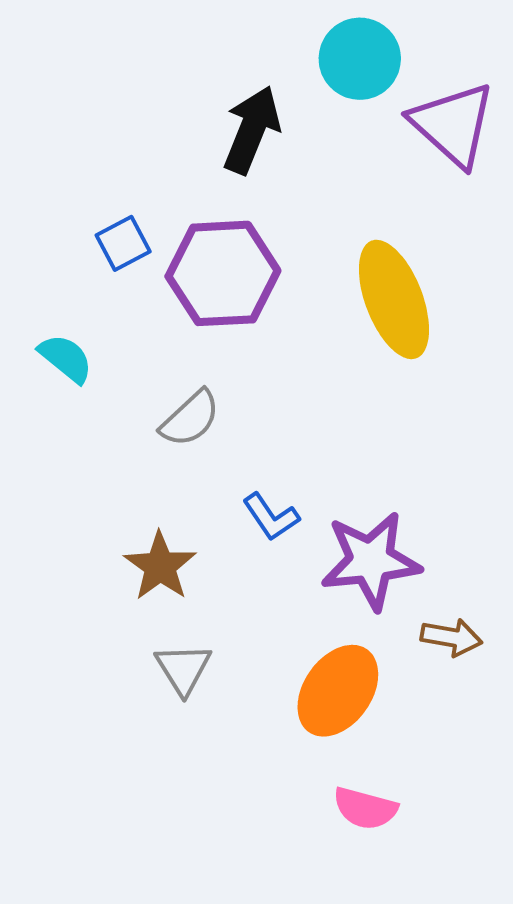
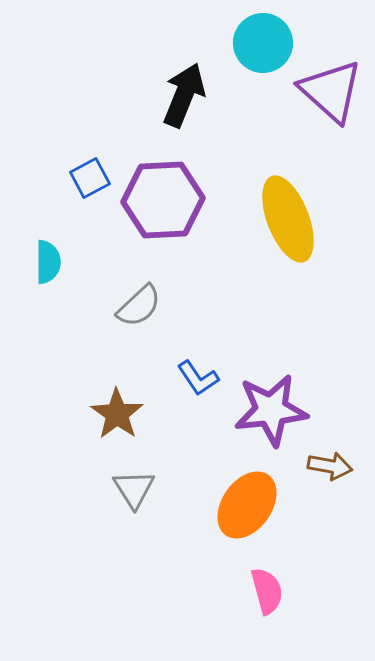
cyan semicircle: (66, 358) -> (48, 262), turned 51
pink semicircle: (365, 808) -> (267, 591), turned -120

